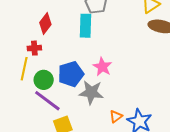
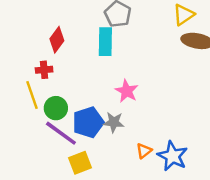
yellow line: (24, 69) -> (32, 95), turned -30
blue pentagon: (71, 74) -> (88, 122), moved
gray star: (91, 92) -> (114, 122), size x0.7

